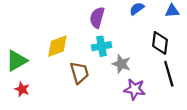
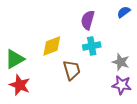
gray star: (121, 64) -> (121, 62), moved
red star: (22, 89) -> (20, 85), size x1.5

